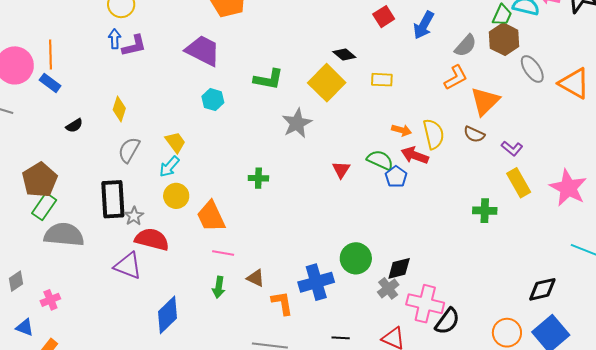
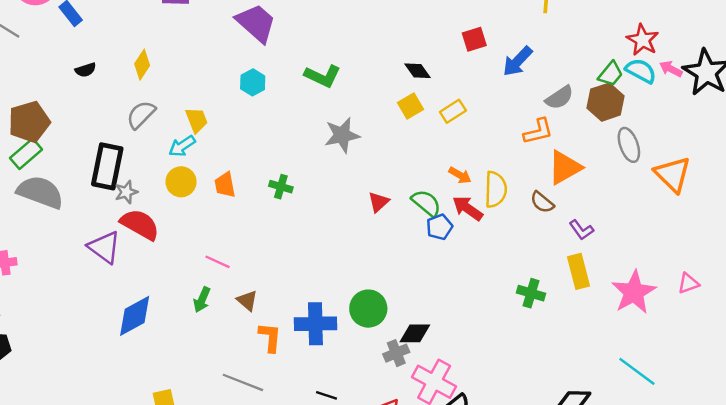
yellow rectangle: (382, 80) -> (453, 111), turned -50
yellow square: (327, 83) -> (410, 106), moved, size x0.6
orange trapezoid: (211, 216) -> (225, 185), moved, size x0.7

